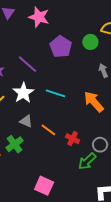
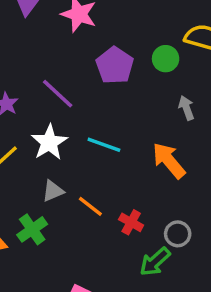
gray triangle: (26, 121) -> (53, 191), turned -48

